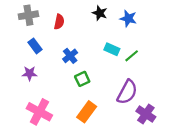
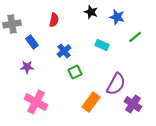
gray cross: (28, 15) -> (12, 24), moved
green line: (132, 56) -> (135, 37), moved
orange rectangle: (87, 112) -> (91, 102), moved

